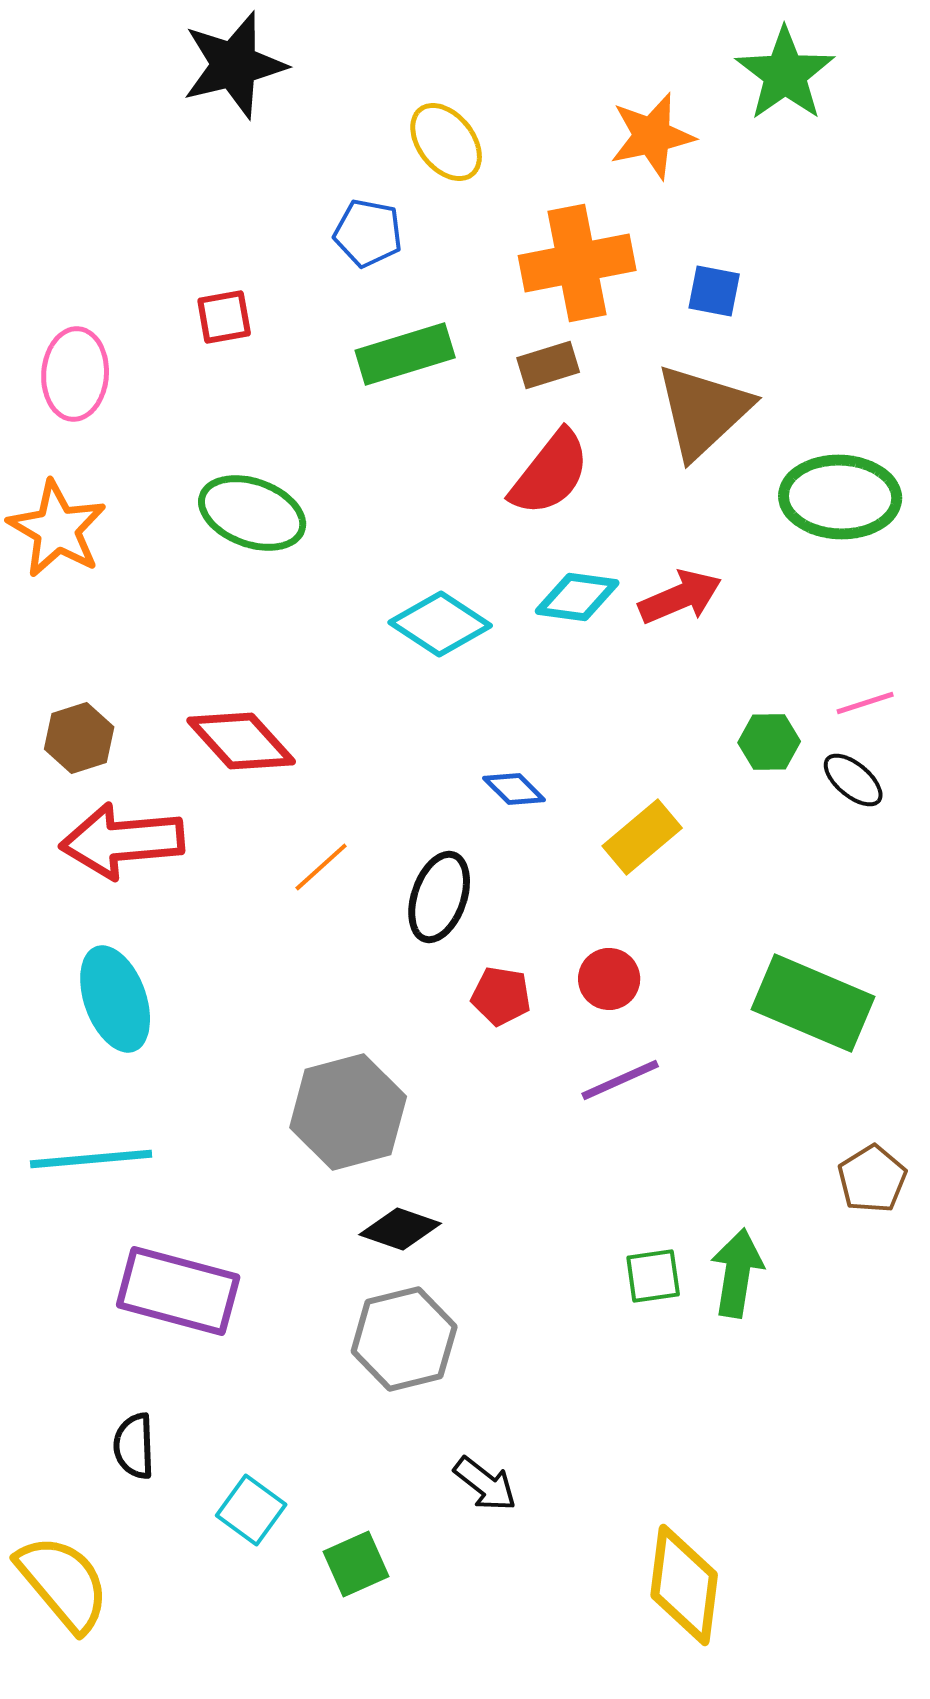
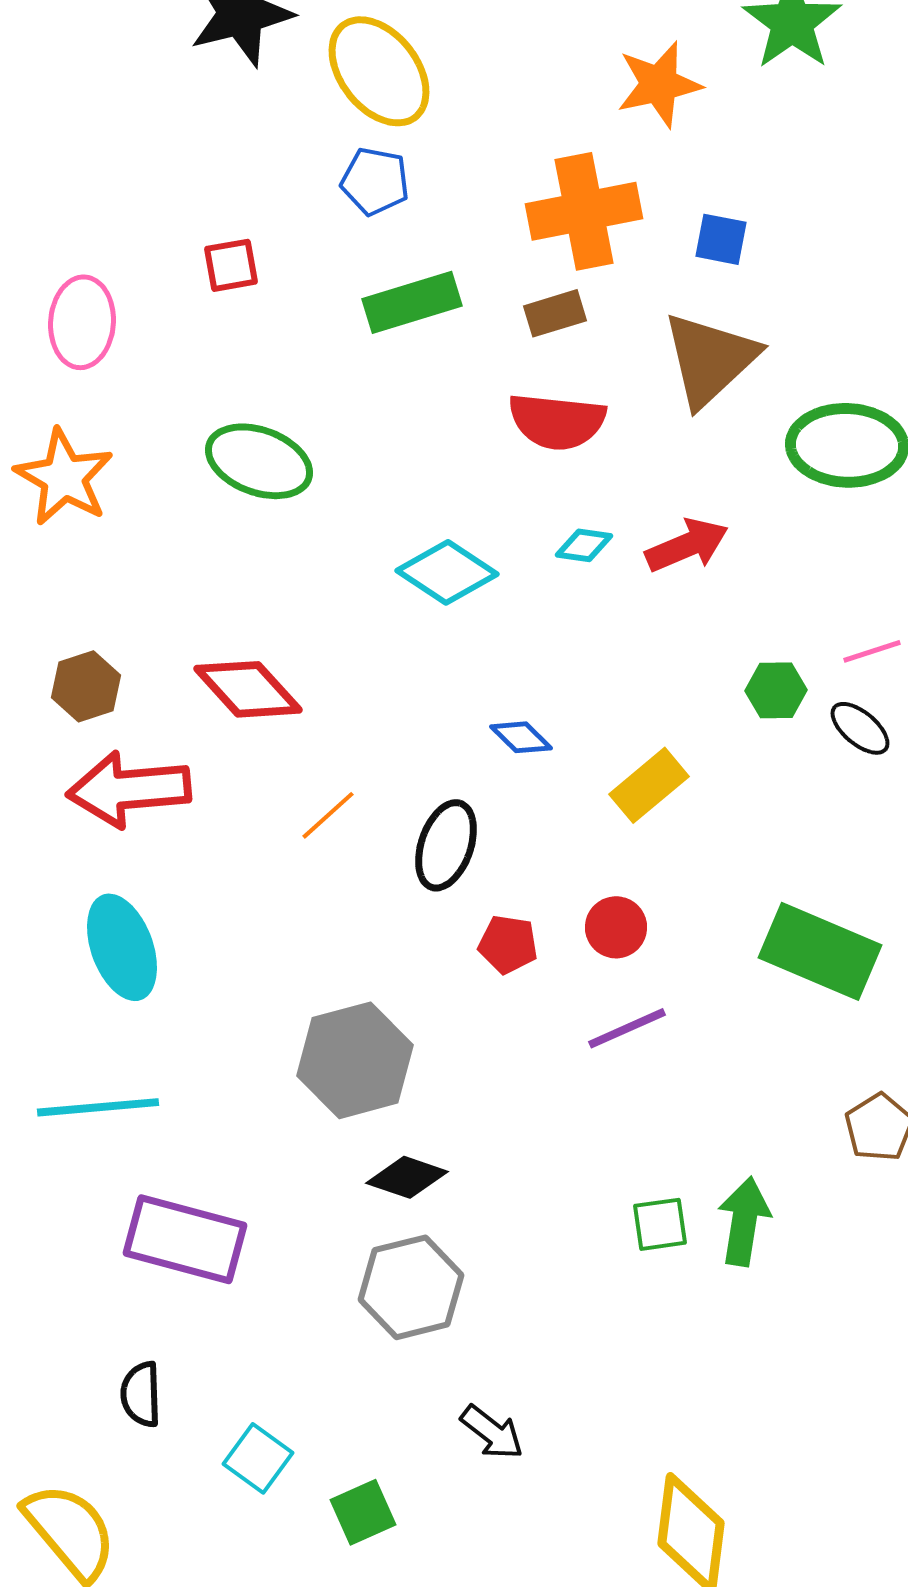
yellow ellipse: (446, 142) -> (379, 71), moved, size x1.4
red semicircle: (550, 473) -> (557, 421), turned 58
cyan diamond: (577, 597) -> (584, 545), size x0.7

